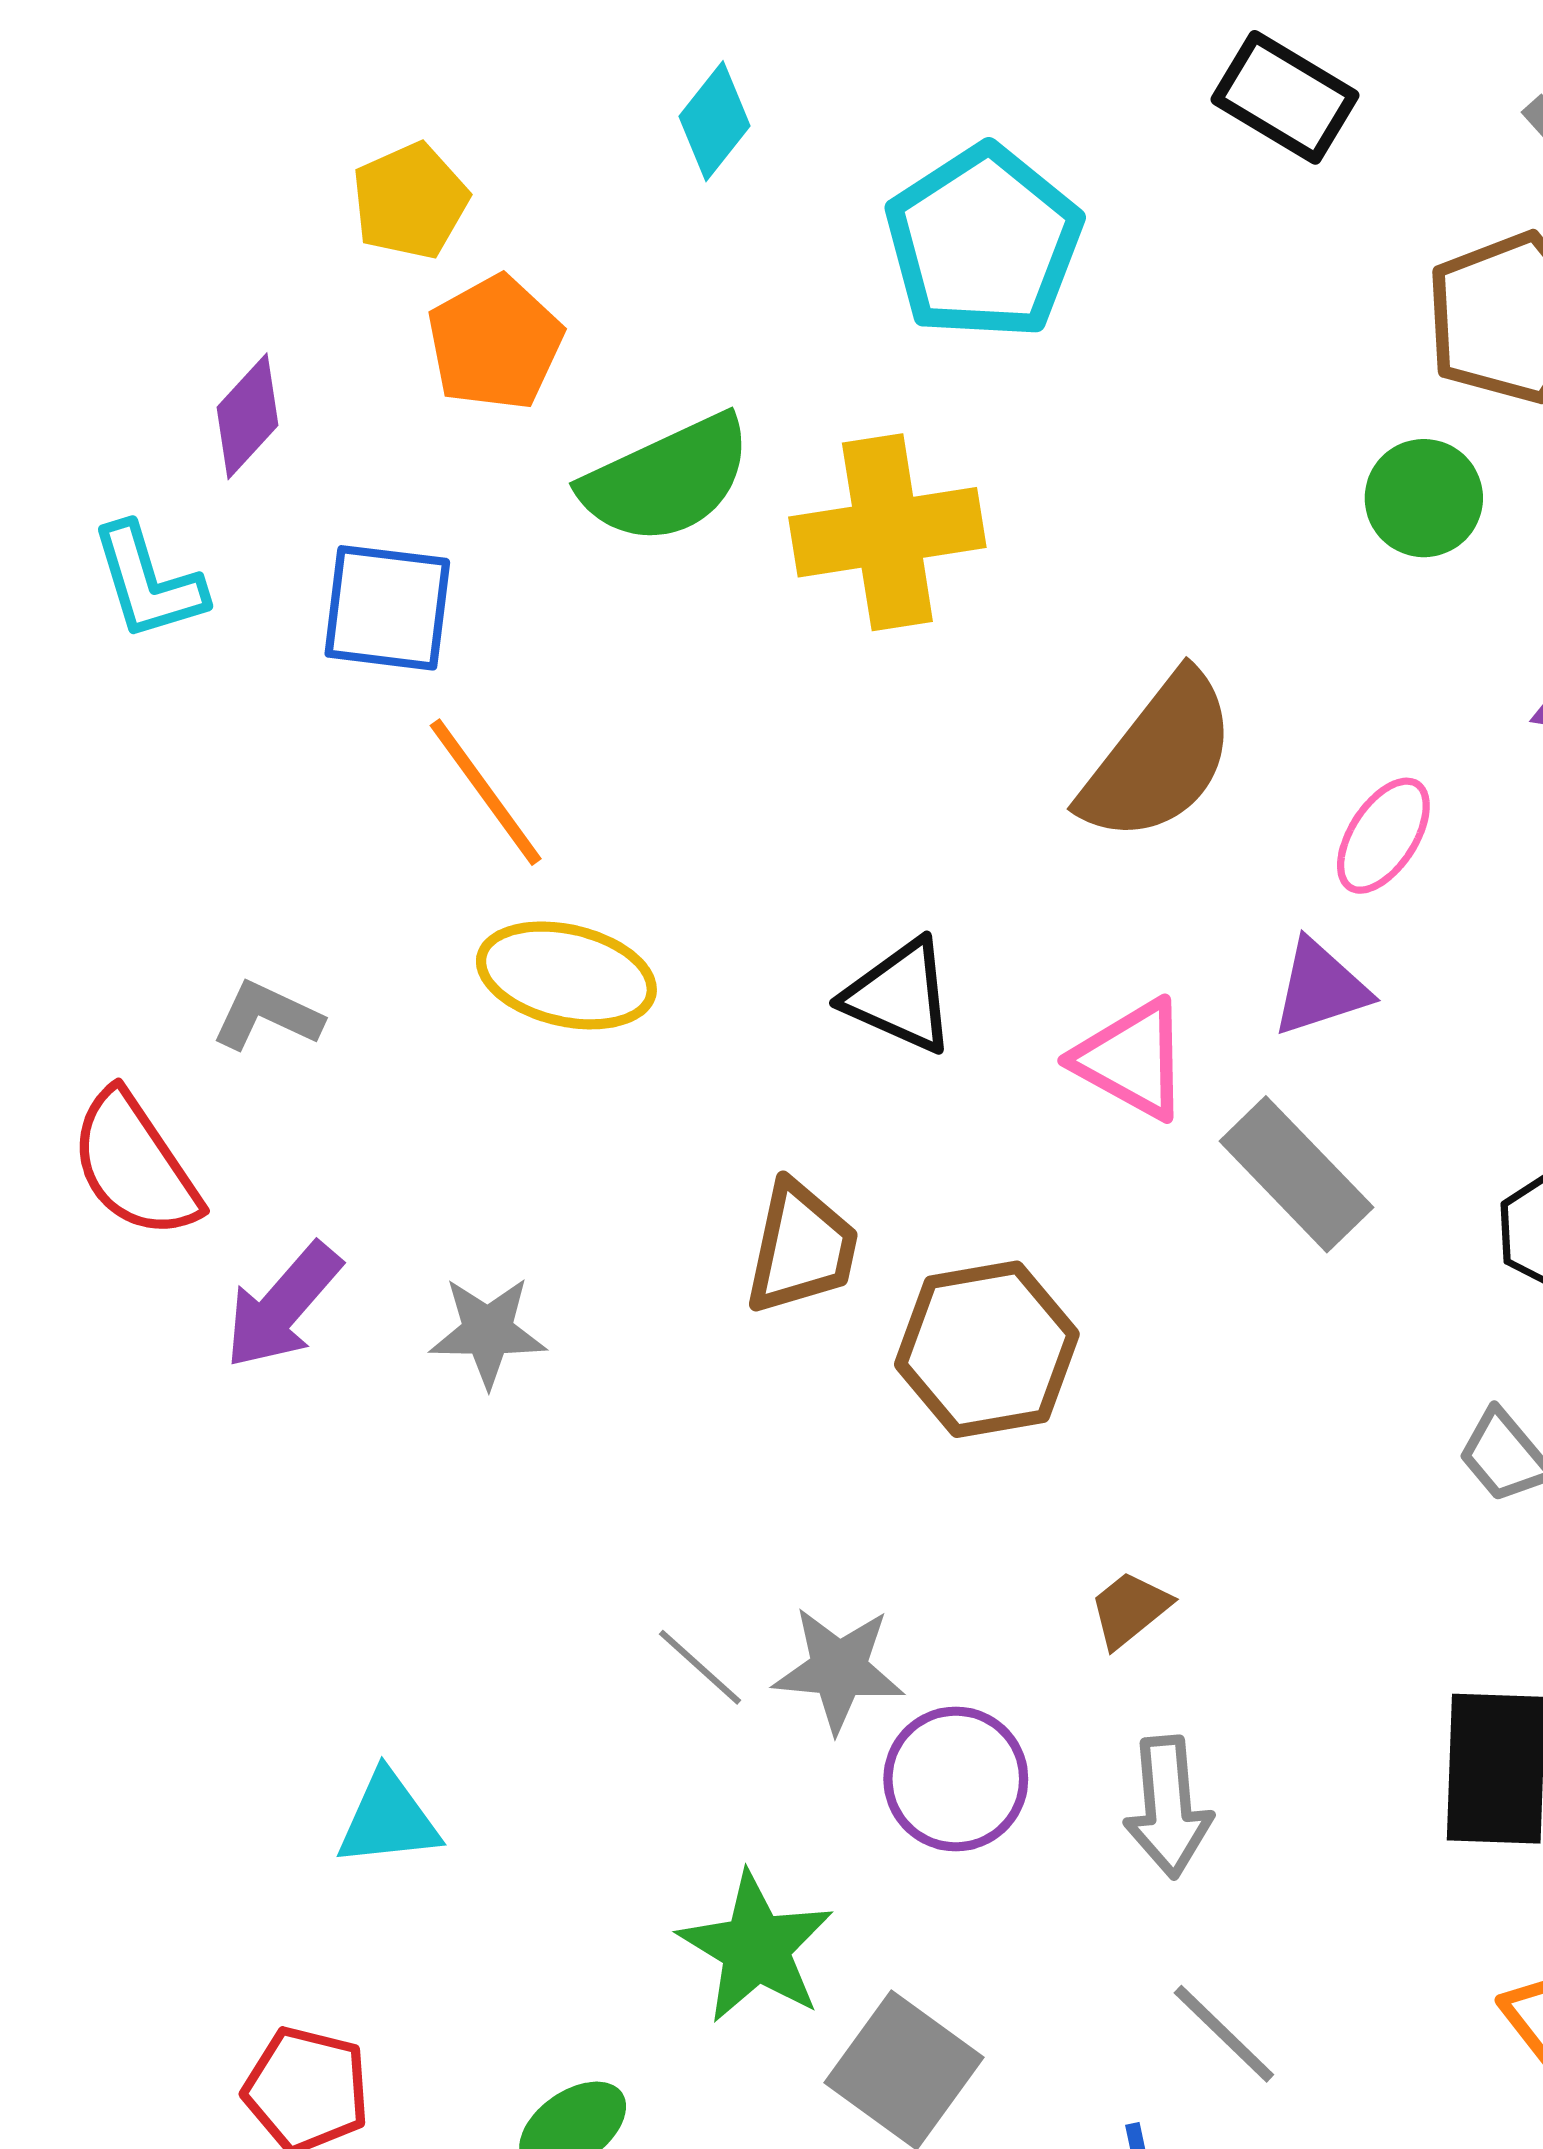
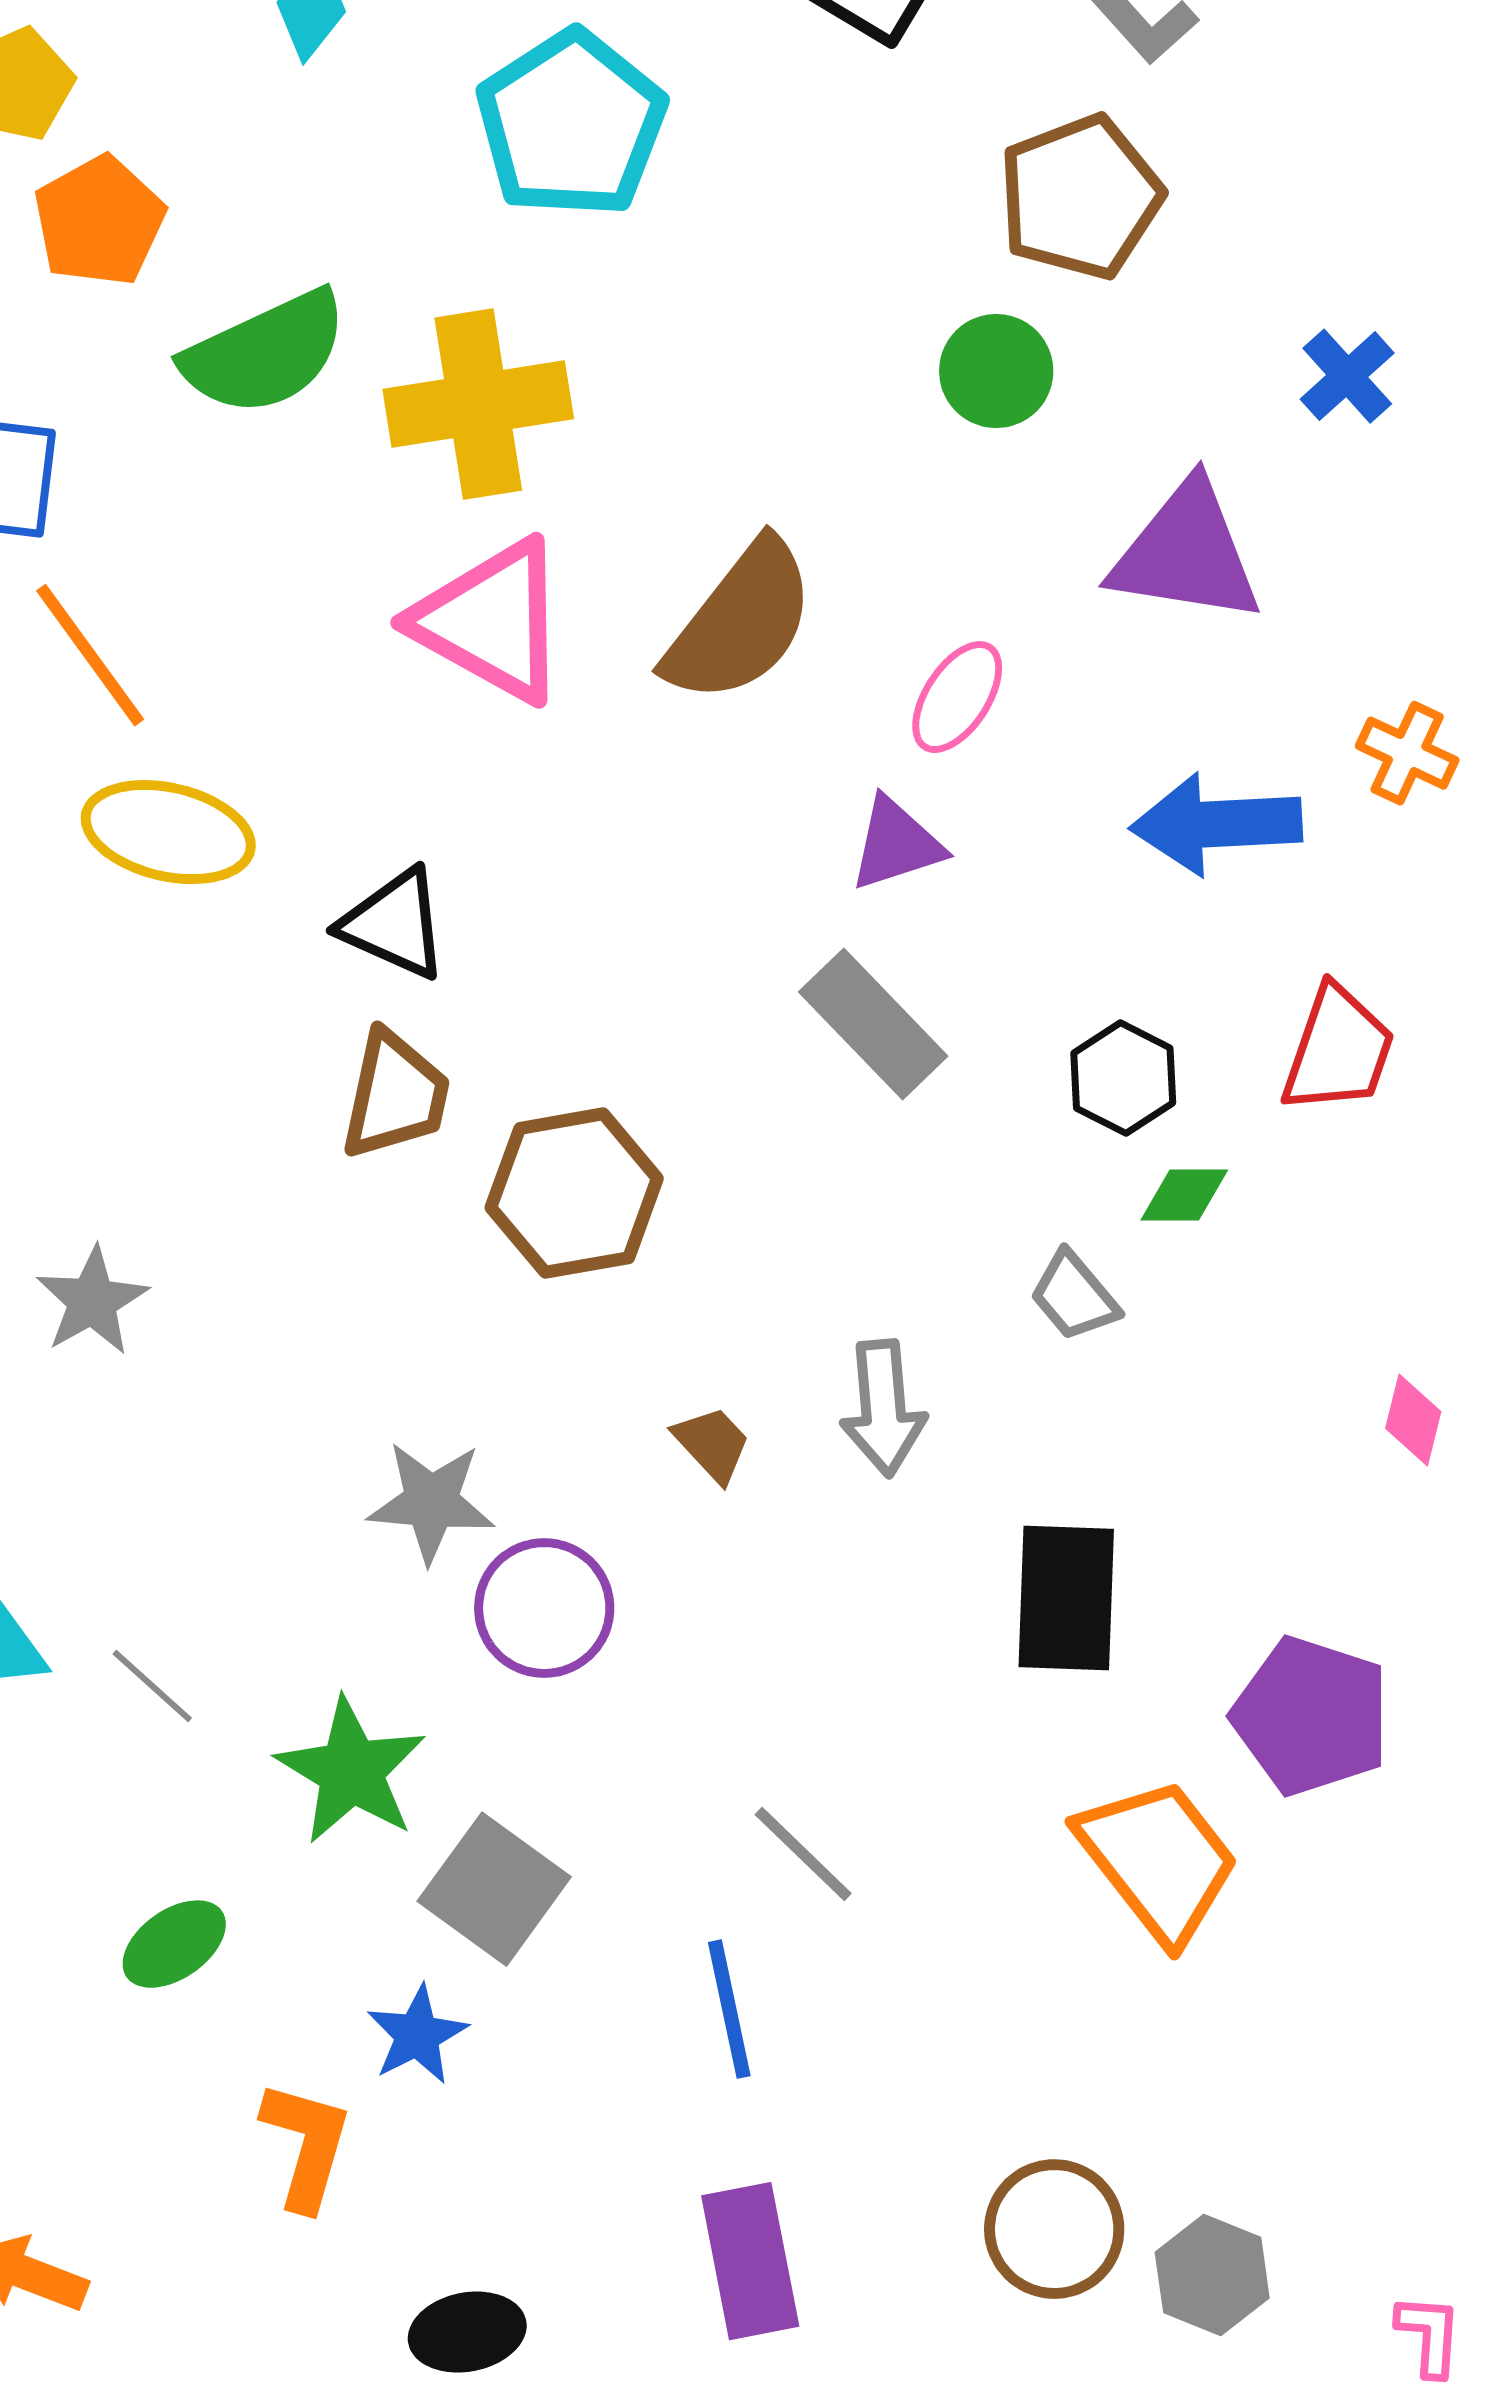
black triangle: (900, 996) -> (394, 924), moved
pink triangle: (1132, 1059) -> (491, 621), moved, size x1.4
gray star: (488, 1332) -> (92, 1301), moved, turned -30
brown trapezoid: (1130, 1609) -> (712, 1444), turned 86
gray line: (700, 1667) -> (152, 1686), moved
gray arrow: (1168, 1807) -> (883, 1408), moved

